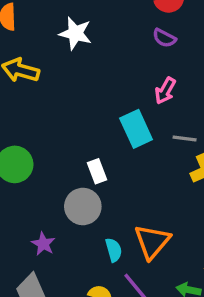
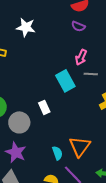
gray line: (185, 139) -> (91, 74), moved
gray circle: (83, 206) -> (19, 122), moved
purple star: (43, 244) -> (16, 152), size x1.5

